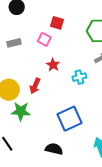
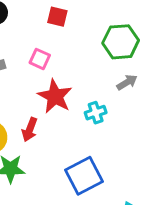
red square: (57, 23) -> (57, 17), moved
red star: (53, 65) -> (55, 96), size x1.6

